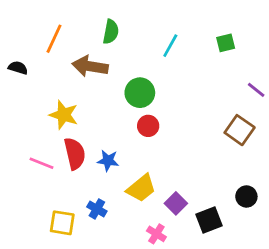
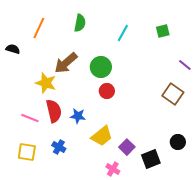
brown arrow: (90, 66) -> (66, 63), moved, turned -50
blue cross: (97, 209) -> (59, 147), moved
yellow square: (62, 223) -> (27, 152), moved

